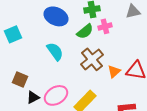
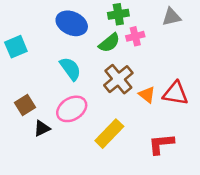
orange triangle: (114, 71) -> (147, 95), turned -40
brown square: (20, 79) -> (25, 105), turned 35
pink ellipse: (56, 95) -> (72, 109), moved

